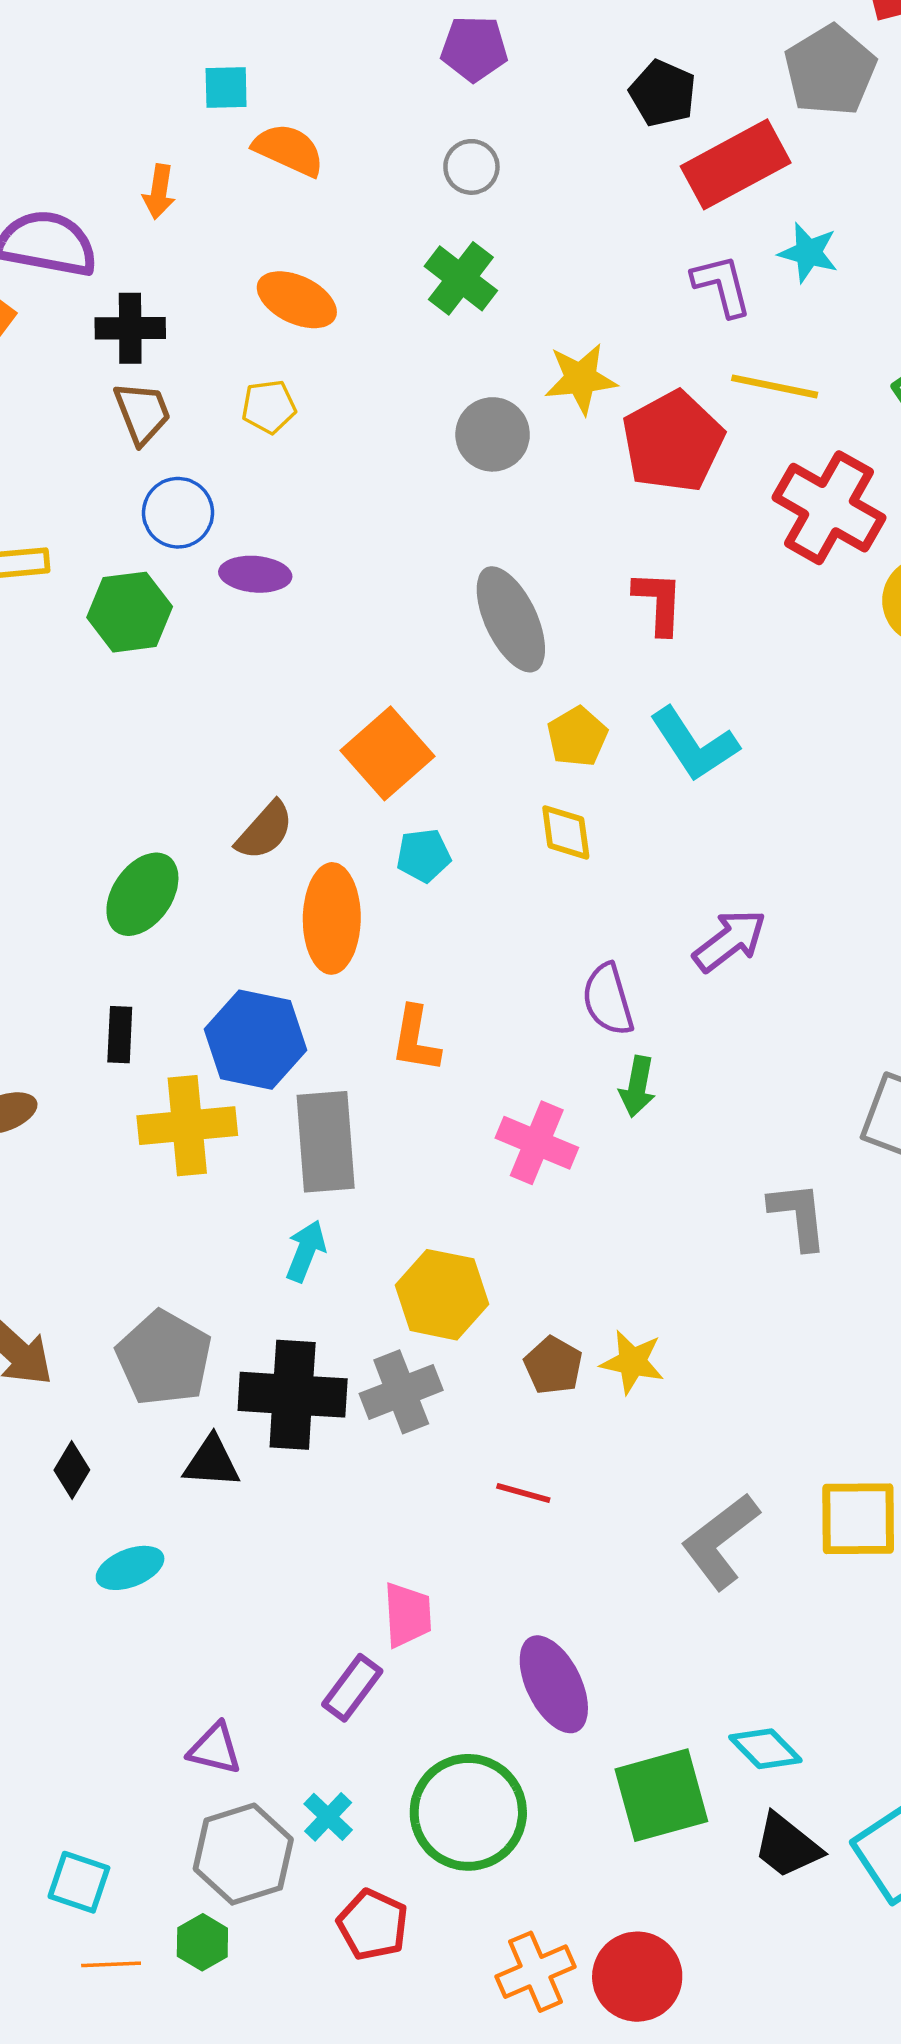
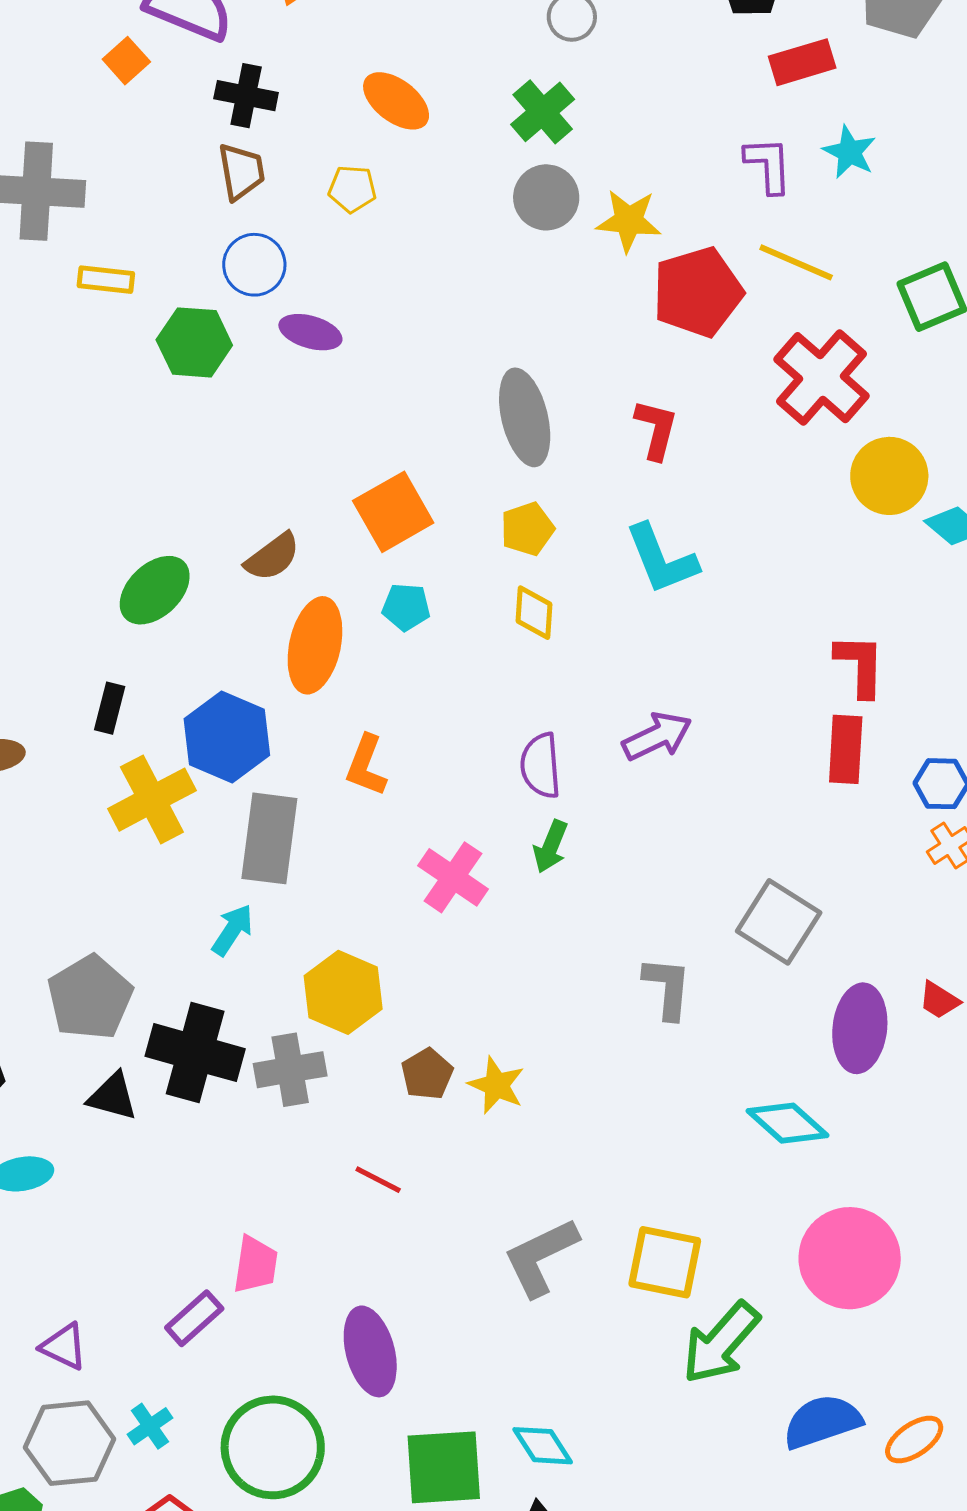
red rectangle: (736, 164) -> (802, 62), size x0.7
gray circle: (493, 434) -> (546, 197), moved
yellow pentagon: (577, 737) -> (527, 529), moved
yellow cross: (187, 1126) -> (152, 800), turned -34

